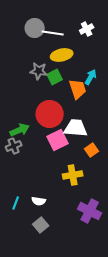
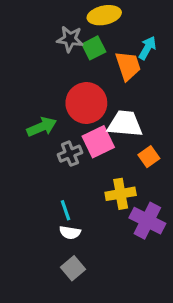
gray cross: (14, 146) -> (70, 154), moved
cyan line: (16, 203) -> (66, 210), moved, turned -40
purple cross: (90, 211) -> (147, 221), moved

